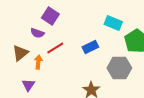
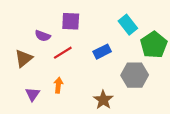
purple square: (50, 16) -> (71, 21), moved, turned -30
cyan rectangle: (113, 23) -> (128, 25), turned 30
orange arrow: (38, 62) -> (58, 85), moved

